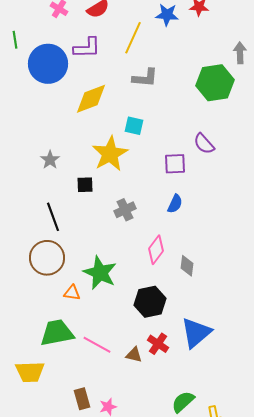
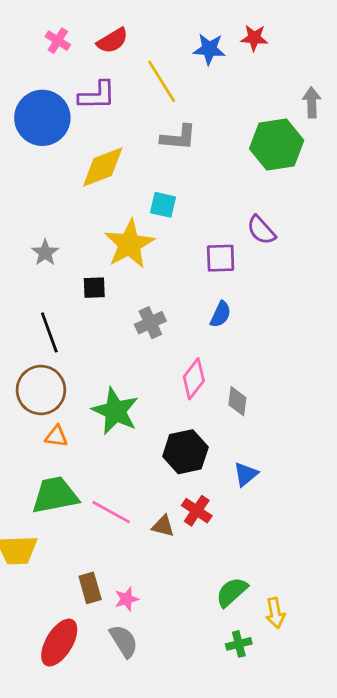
yellow line: (133, 38) -> (162, 81), turned -56
orange triangle: (72, 293) -> (56, 436), moved
blue triangle: (196, 333) -> (246, 474), moved, size x0.6

